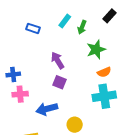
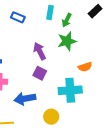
cyan rectangle: (65, 21) -> (50, 13), turned -32
green star: (96, 50) -> (67, 41), moved
cyan cross: (104, 96) -> (70, 90), moved

